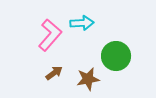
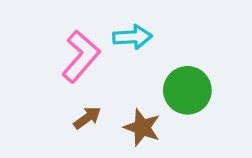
brown star: (88, 79) -> (142, 127), turned 30

